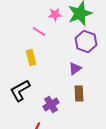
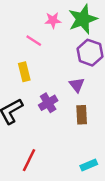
purple triangle: (75, 68) -> (77, 85), turned -32
purple cross: (51, 104) -> (48, 103), moved

